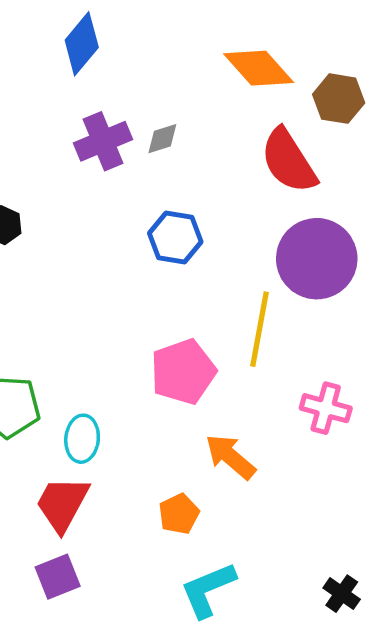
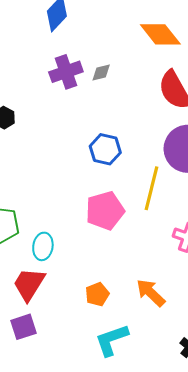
blue hexagon: (175, 237) -> (105, 149), moved
orange arrow: (230, 457) -> (151, 293), moved

